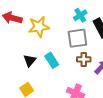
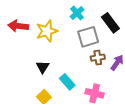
cyan cross: (80, 15) -> (77, 13), moved
cyan rectangle: (52, 60) -> (67, 82), moved

